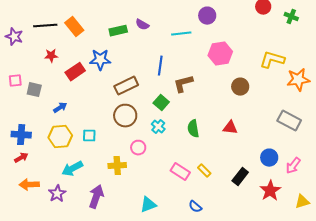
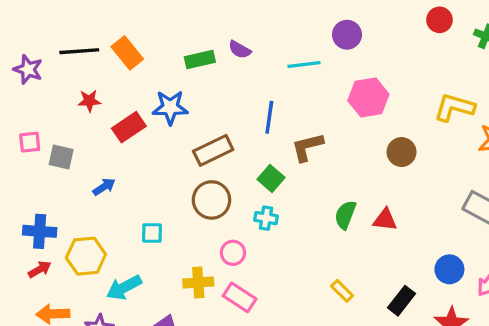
cyan cross: (158, 127) -> (266, 218), turned -32
green semicircle: (193, 129) -> (345, 215), moved, turned 30
yellow hexagon: (60, 137) -> (86, 256), moved
pink rectangle: (180, 172) -> (240, 297), moved

